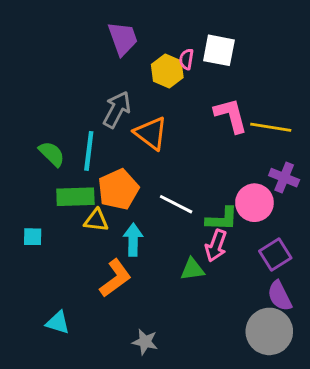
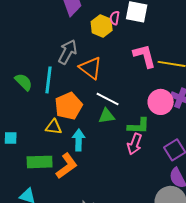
green rectangle: (75, 197) -> (40, 162), moved
pink circle: (254, 203) -> (161, 102), moved
white line: (176, 204) -> (108, 99), moved
green triangle: (192, 269) -> (107, 116), moved

